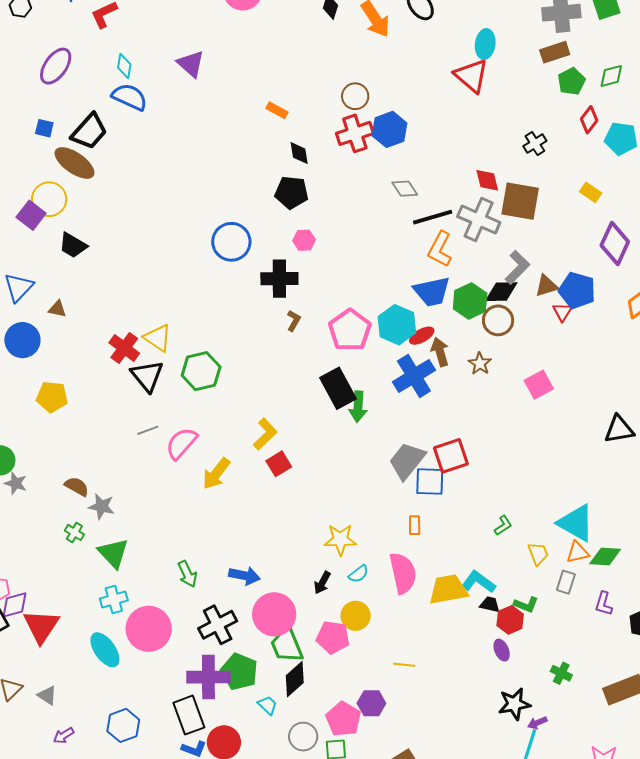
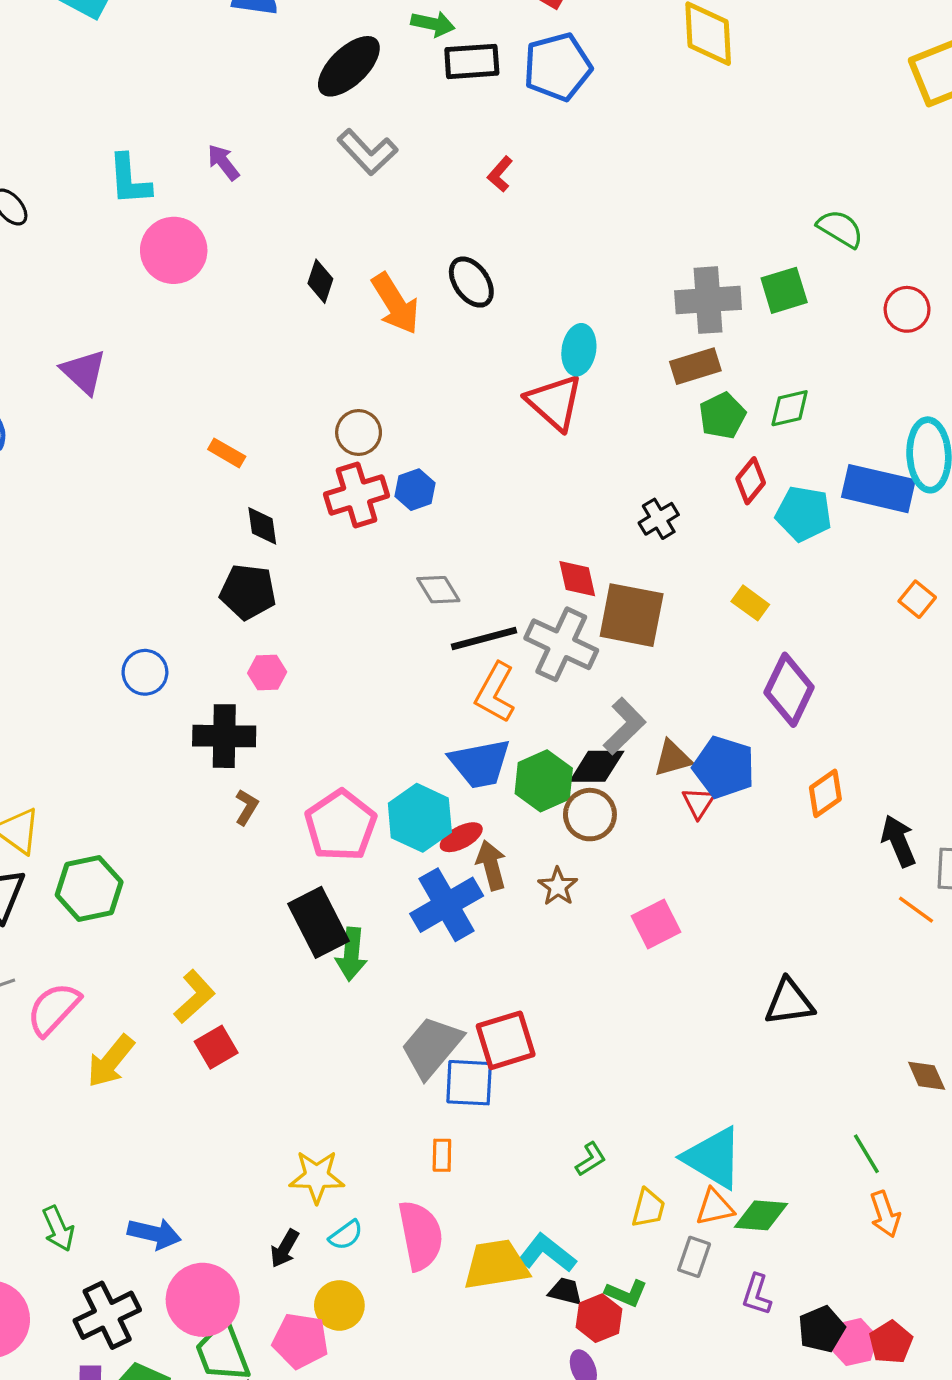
blue hexagon: (390, 129) -> (415, 490), size x0.7
blue circle: (231, 242) -> (145, 672), size x0.7
yellow trapezoid: (538, 554) -> (648, 1208), turned 35

